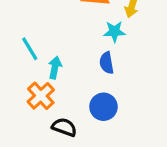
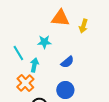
cyan star: (114, 31) -> (44, 42), moved
blue semicircle: (107, 63) -> (67, 62), turned -120

